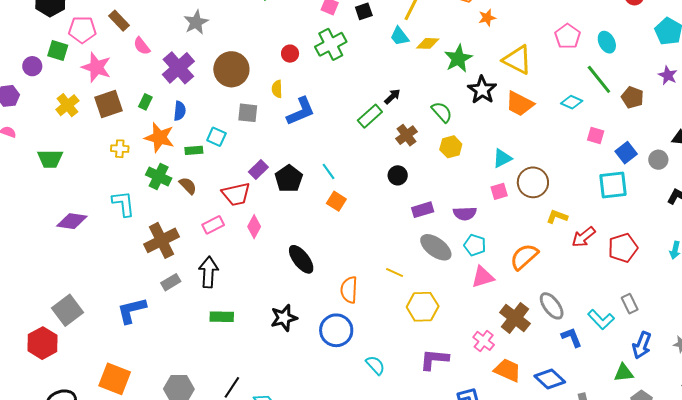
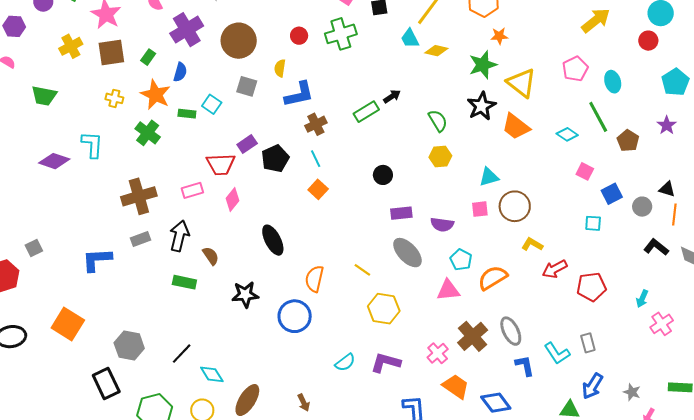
green star: (458, 59) -> (483, 65), moved
brown cross: (406, 135) -> (316, 124), moved
cyan square: (613, 185) -> (593, 223), size x0.6
brown semicircle: (188, 186) -> (211, 256), moved
cyan L-shape: (123, 204) -> (92, 145), moved
cyan pentagon: (475, 245) -> (461, 260), moved
gray square: (68, 310) -> (34, 248), size x0.6
cyan semicircle: (375, 365) -> (345, 362), moved, turned 85

